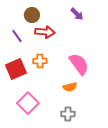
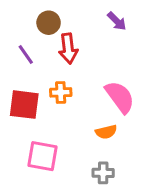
red arrow: (45, 32) -> (68, 48), turned 78
red square: (16, 69) -> (24, 105), turned 30
pink square: (28, 103) -> (42, 156), turned -35

